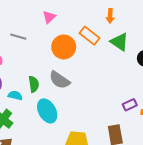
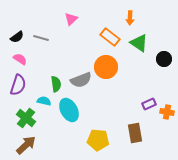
orange circle: (64, 47) -> (106, 67), moved
gray semicircle: (60, 80) -> (81, 80), turned -55
cyan semicircle: (15, 95) -> (44, 101), moved

